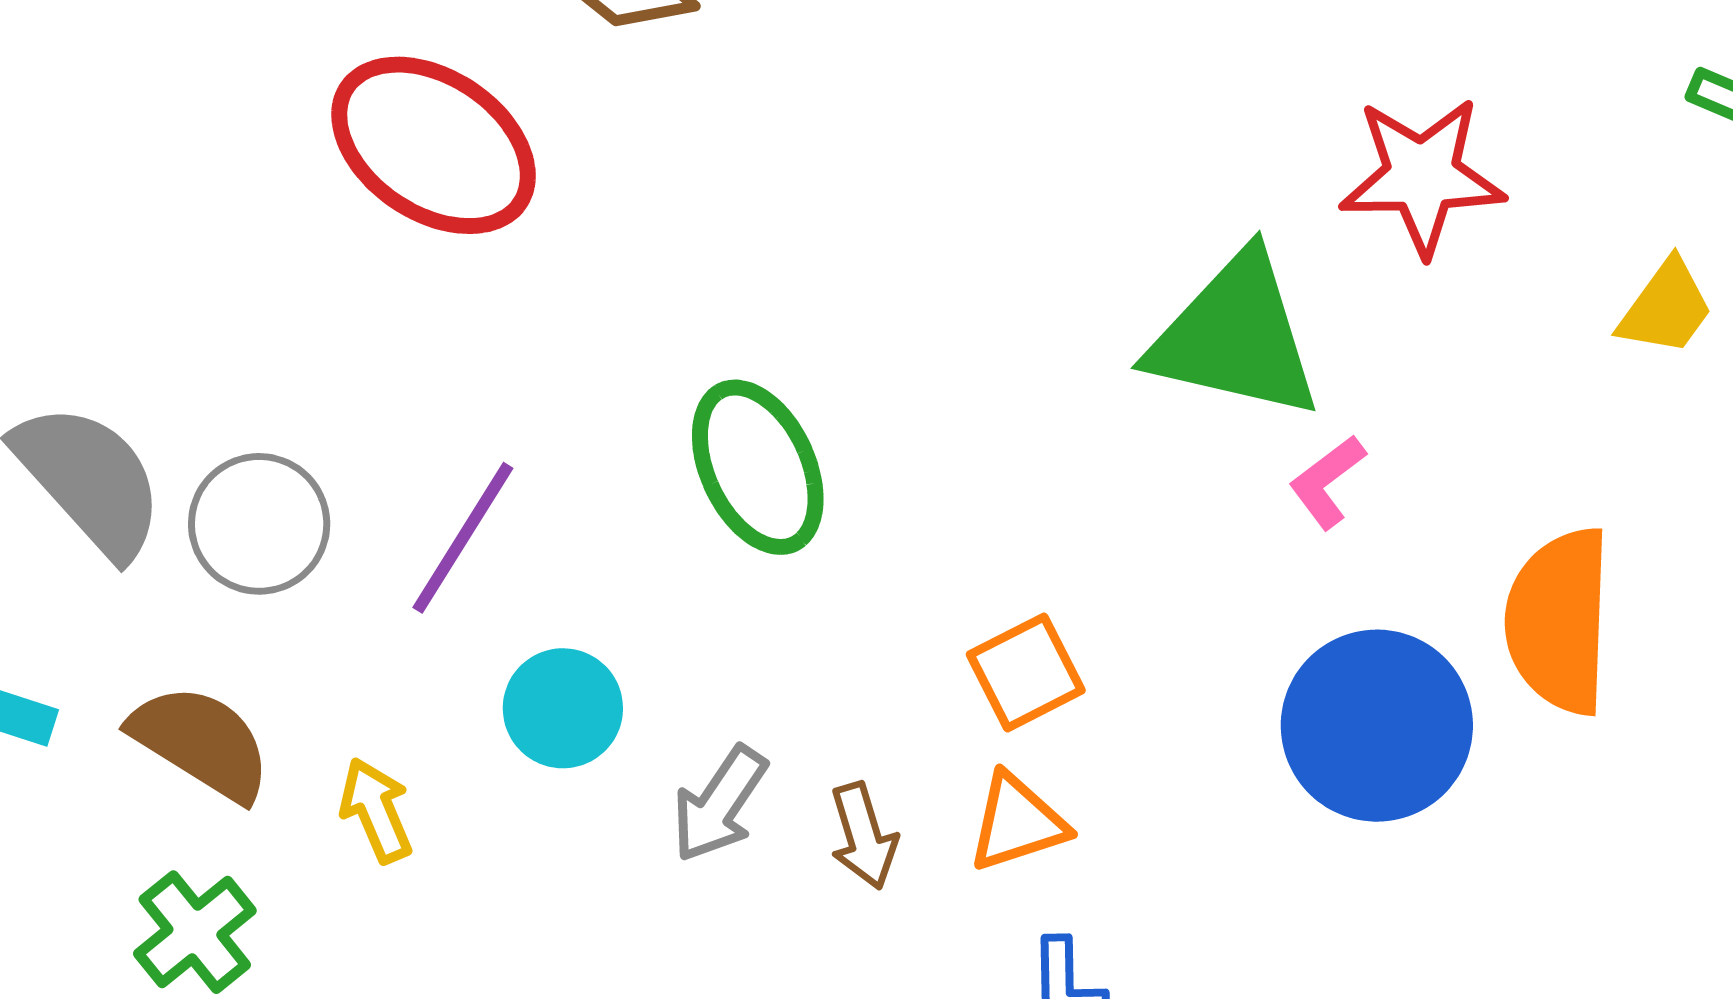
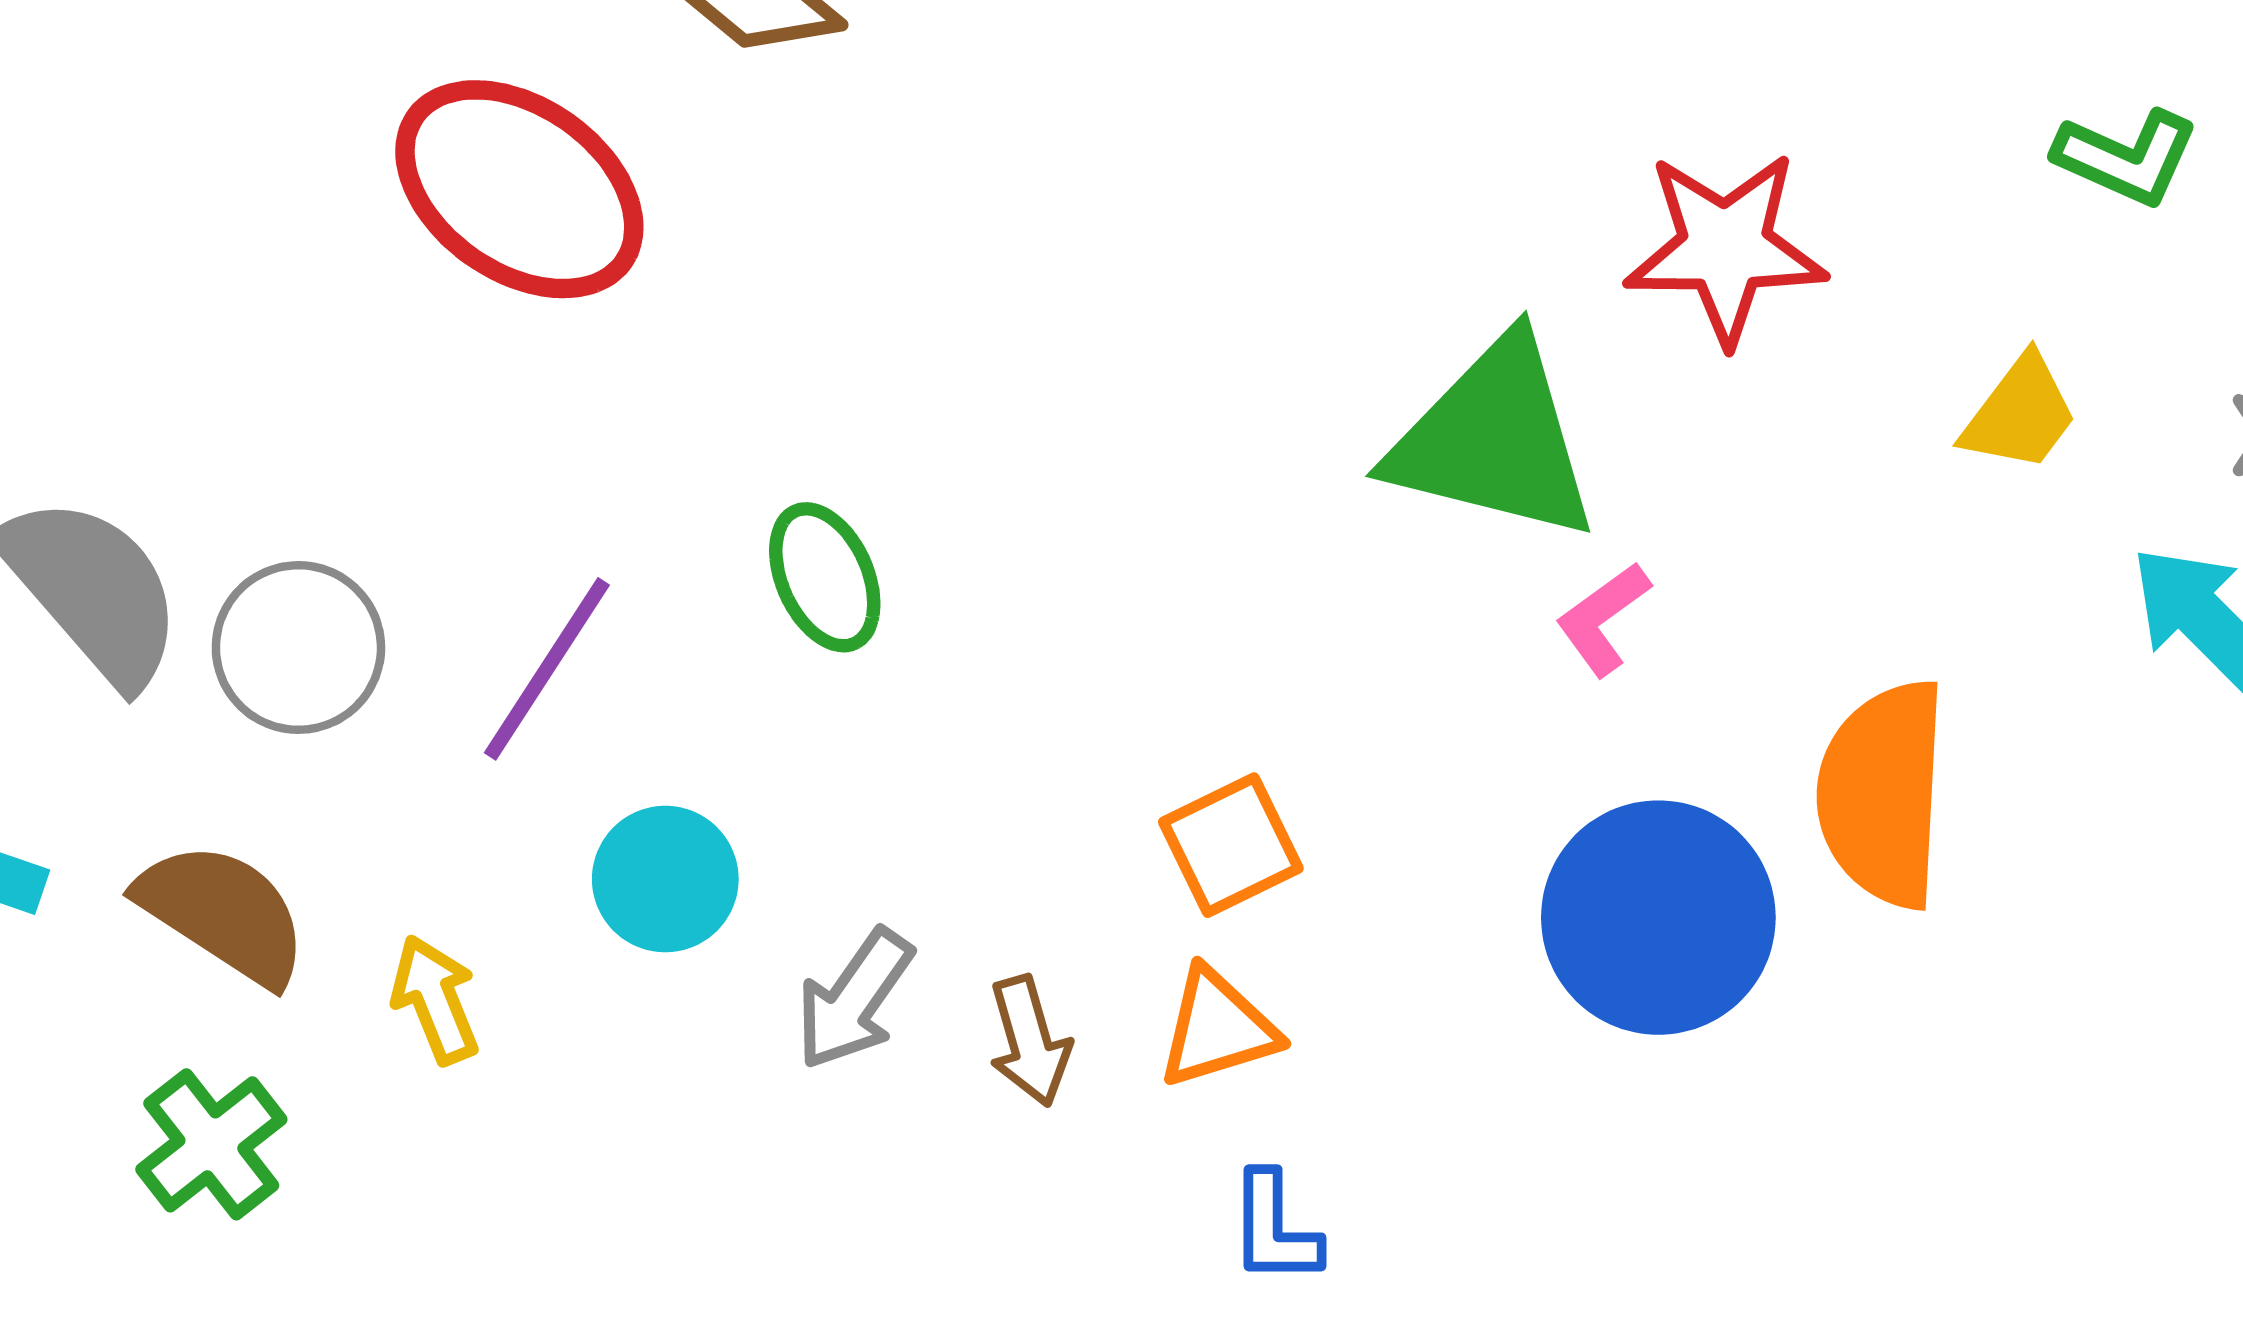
green ellipse: (758, 467) -> (825, 577), moved, size x0.7

